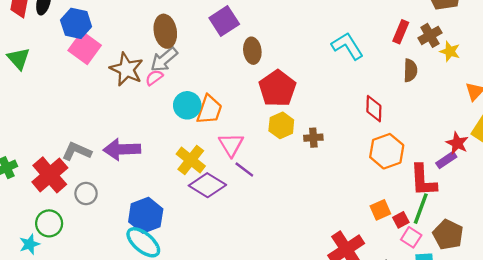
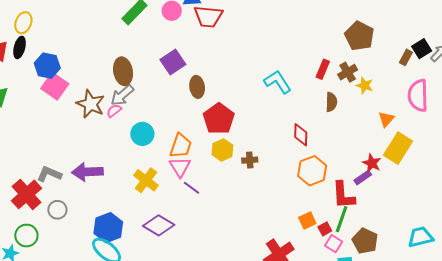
orange trapezoid: (209, 110) -> (181, 146), moved
purple diamond: (207, 185) -> (159, 225), moved

